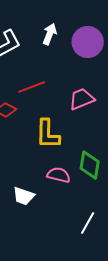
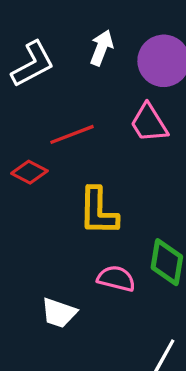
pink trapezoid: (82, 99) -> (149, 123), moved, turned -100

